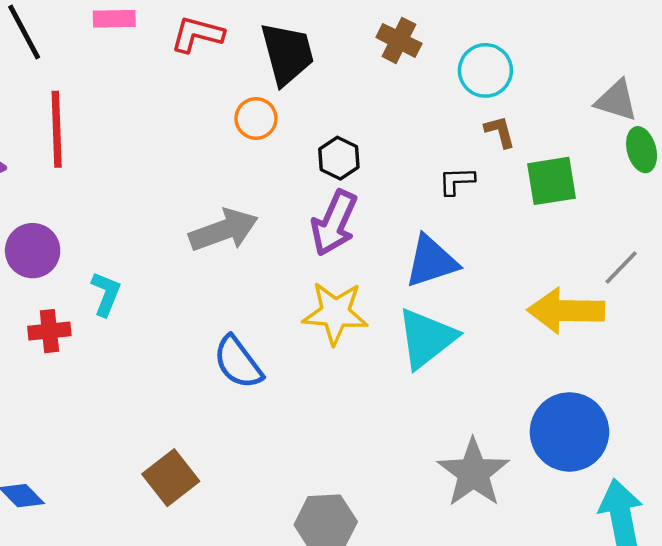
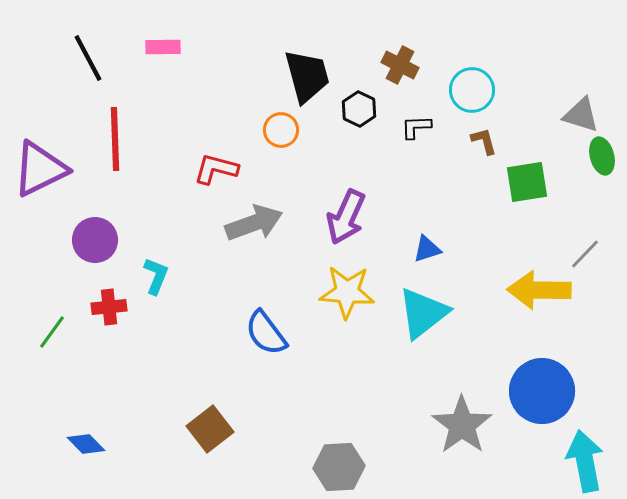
red L-shape: (197, 34) -> (216, 169), moved
black hexagon: (339, 158) -> (359, 109), moved
black L-shape: (457, 181) -> (416, 127), moved
blue triangle: (431, 261) -> (427, 249), size x0.6

